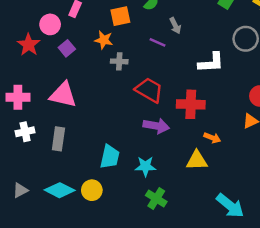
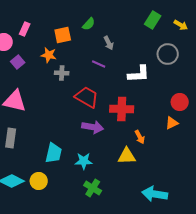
purple line: (157, 42) -> (99, 64), moved
orange arrow: (212, 138) -> (140, 137), turned 40
cyan arrow: (230, 206) -> (155, 194), turned 150

